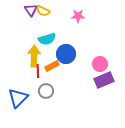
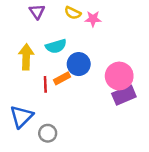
yellow semicircle: (43, 11) -> (73, 13), moved
yellow arrow: (34, 56) -> (26, 57), moved
pink circle: (100, 64) -> (119, 76), size x1.5
gray circle: (46, 91) -> (48, 133), moved

